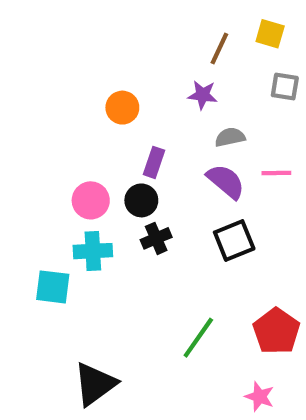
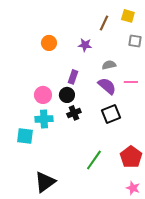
purple star: (203, 95) -> (85, 45), moved
orange circle: (122, 108) -> (49, 43), moved
pink star: (259, 397) -> (133, 188), moved

